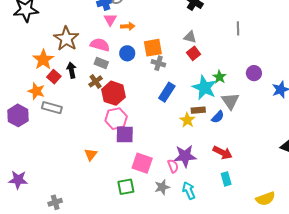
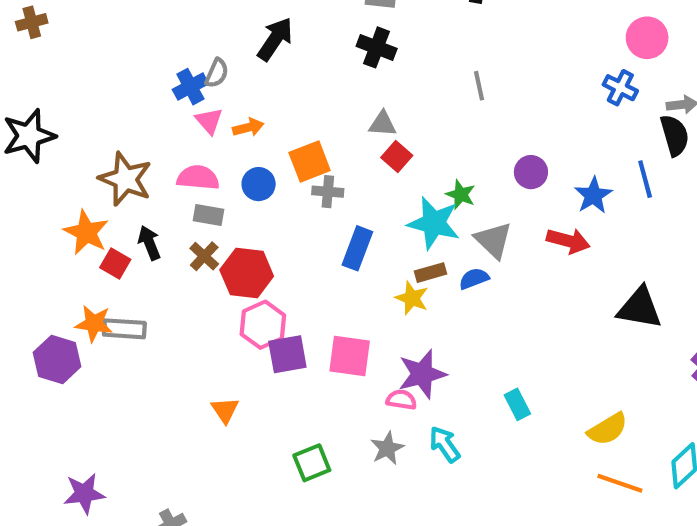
orange star: (36, 91) -> (94, 324), moved
blue semicircle: (218, 117) -> (474, 279), turned -144
red arrow: (222, 153) -> (568, 241), moved
pink square: (142, 163) -> (350, 356), moved
pink semicircle: (173, 166) -> (401, 400), turned -48

